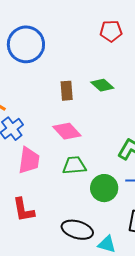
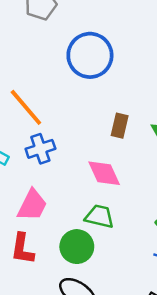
pink trapezoid: (29, 160) -> (32, 205), moved
green circle: (104, 188) -> (77, 247), moved

